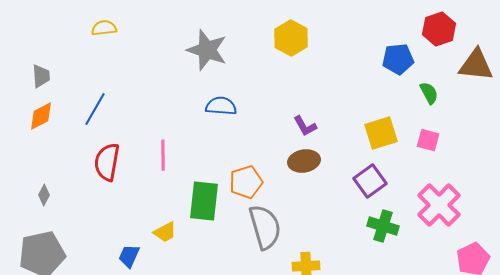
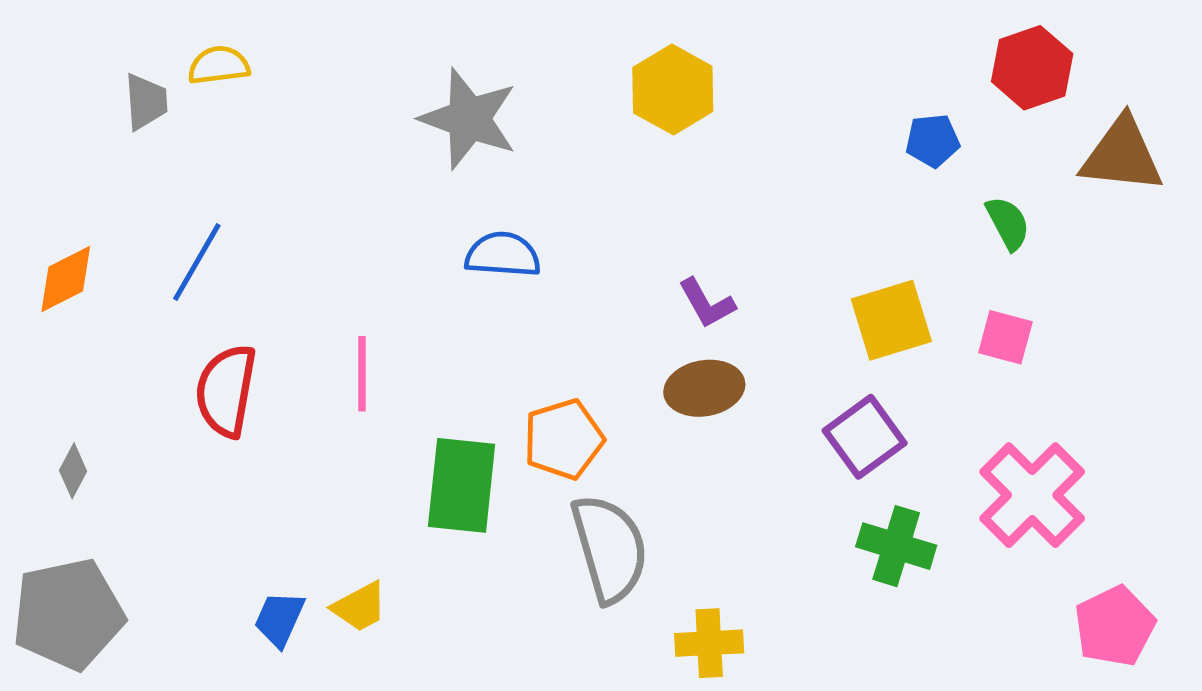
blue pentagon: (398, 59) -> (933, 141), size x0.7
gray trapezoid: (41, 76) -> (146, 102), moved
yellow trapezoid: (165, 232) -> (360, 607), moved

